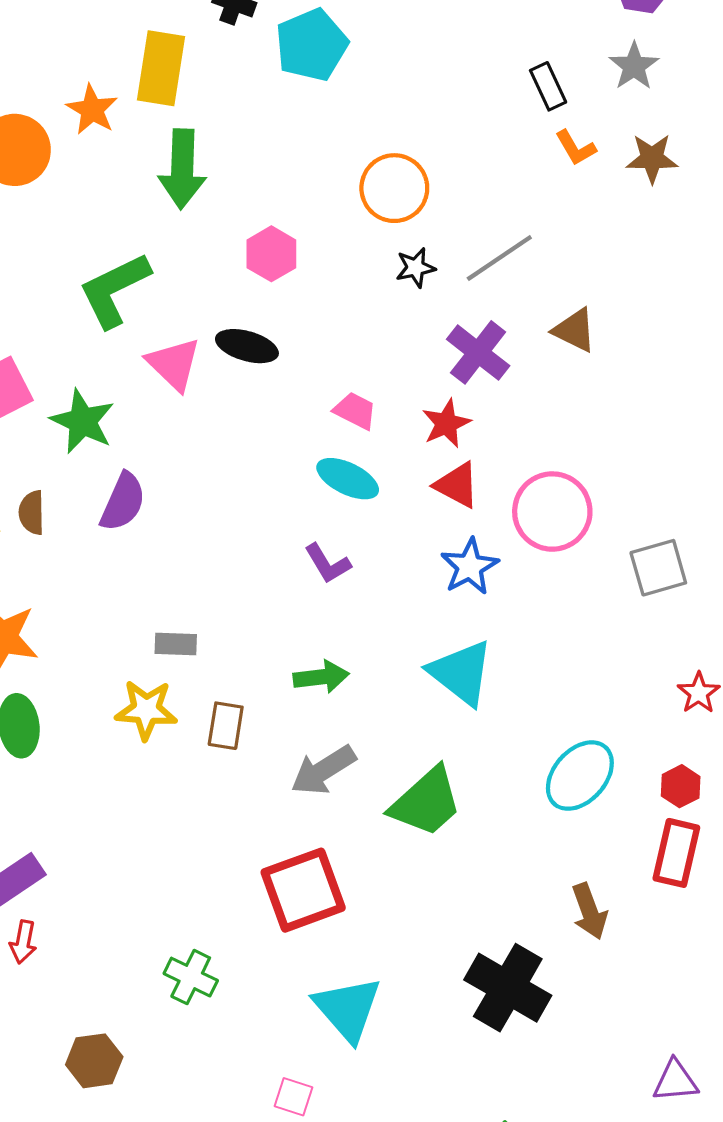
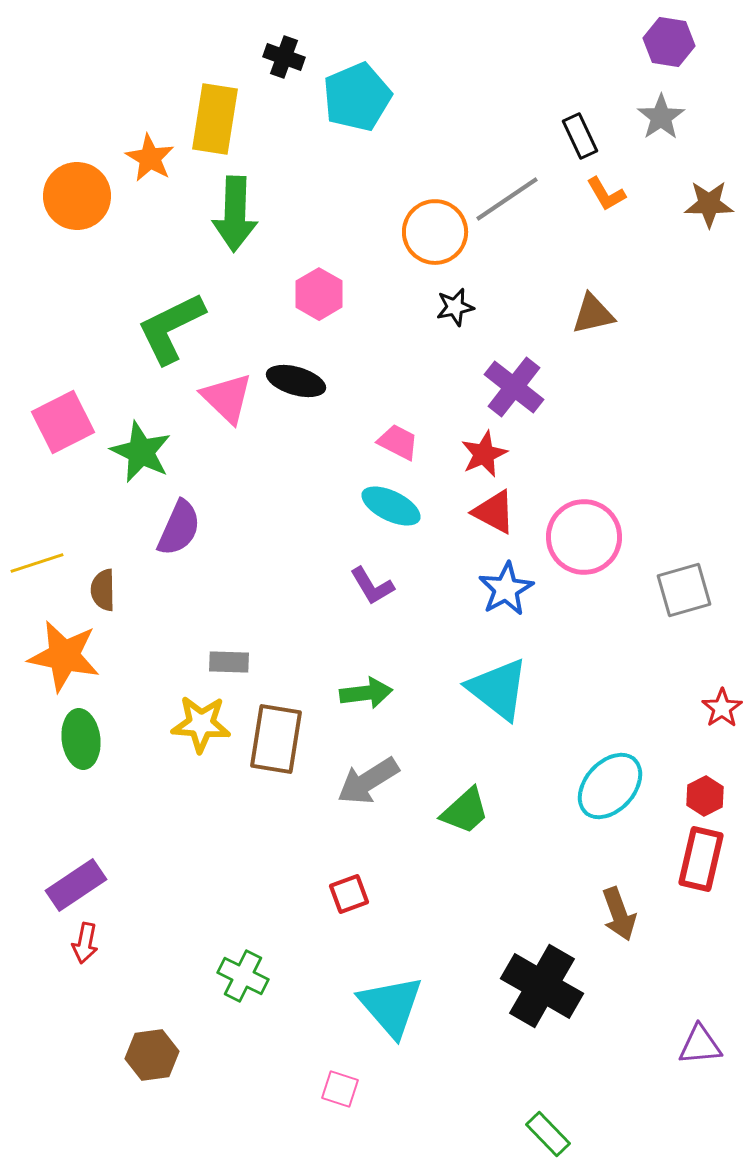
brown star: (652, 158) -> (709, 204), moved
gray line: (499, 258) -> (507, 199), moved
brown triangle: (575, 330) -> (593, 314), moved, turned -39
brown semicircle: (32, 513) -> (103, 590), moved
brown rectangle: (226, 726) -> (276, 739), size x1.5
green trapezoid: (426, 802) -> (465, 811), size x0.7
red square: (303, 890) -> (349, 894), size x0.5
purple triangle: (675, 1081) -> (700, 1045), moved

